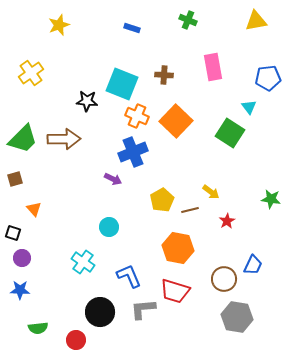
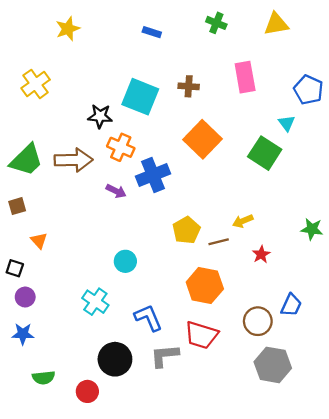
yellow triangle: (256, 21) -> (276, 24), moved
blue pentagon: (268, 78) -> (308, 90), turned 30
orange cross: (137, 116) -> (121, 147), moved
purple arrow: (113, 179) -> (116, 191), moved
yellow arrow: (211, 192) -> (243, 221), turned 120

